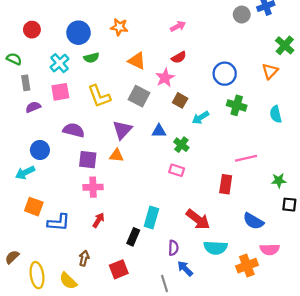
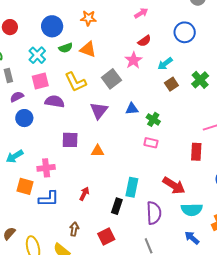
orange triangle: (137, 61) -> (88, 49), moved
blue circle: (225, 74) -> (185, 32), moved
gray square: (139, 96) -> (111, 79), turned 30
brown square: (180, 100) -> (171, 84), moved, turned 32
green cross: (237, 105) -> (200, 80), turned 36
cyan arrow: (201, 118) -> (165, 64), moved
purple semicircle: (74, 130) -> (55, 101), moved
blue circle: (40, 150) -> (24, 118), moved
orange triangle: (116, 155) -> (97, 151), moved
pink cross: (93, 187) -> (46, 168), moved
purple semicircle: (173, 248) -> (154, 213), size x1.6
blue arrow: (185, 268) -> (192, 238), moved

